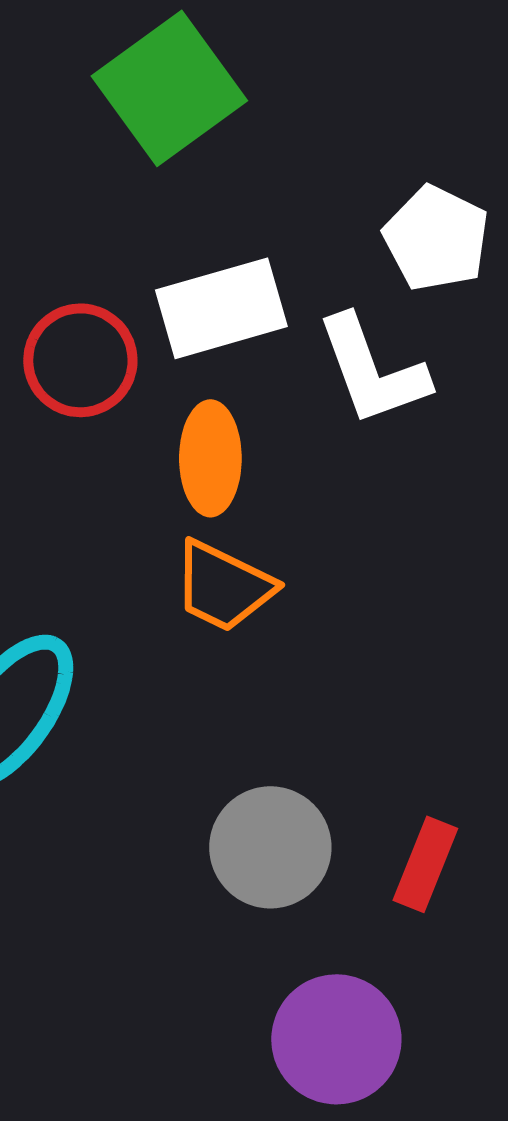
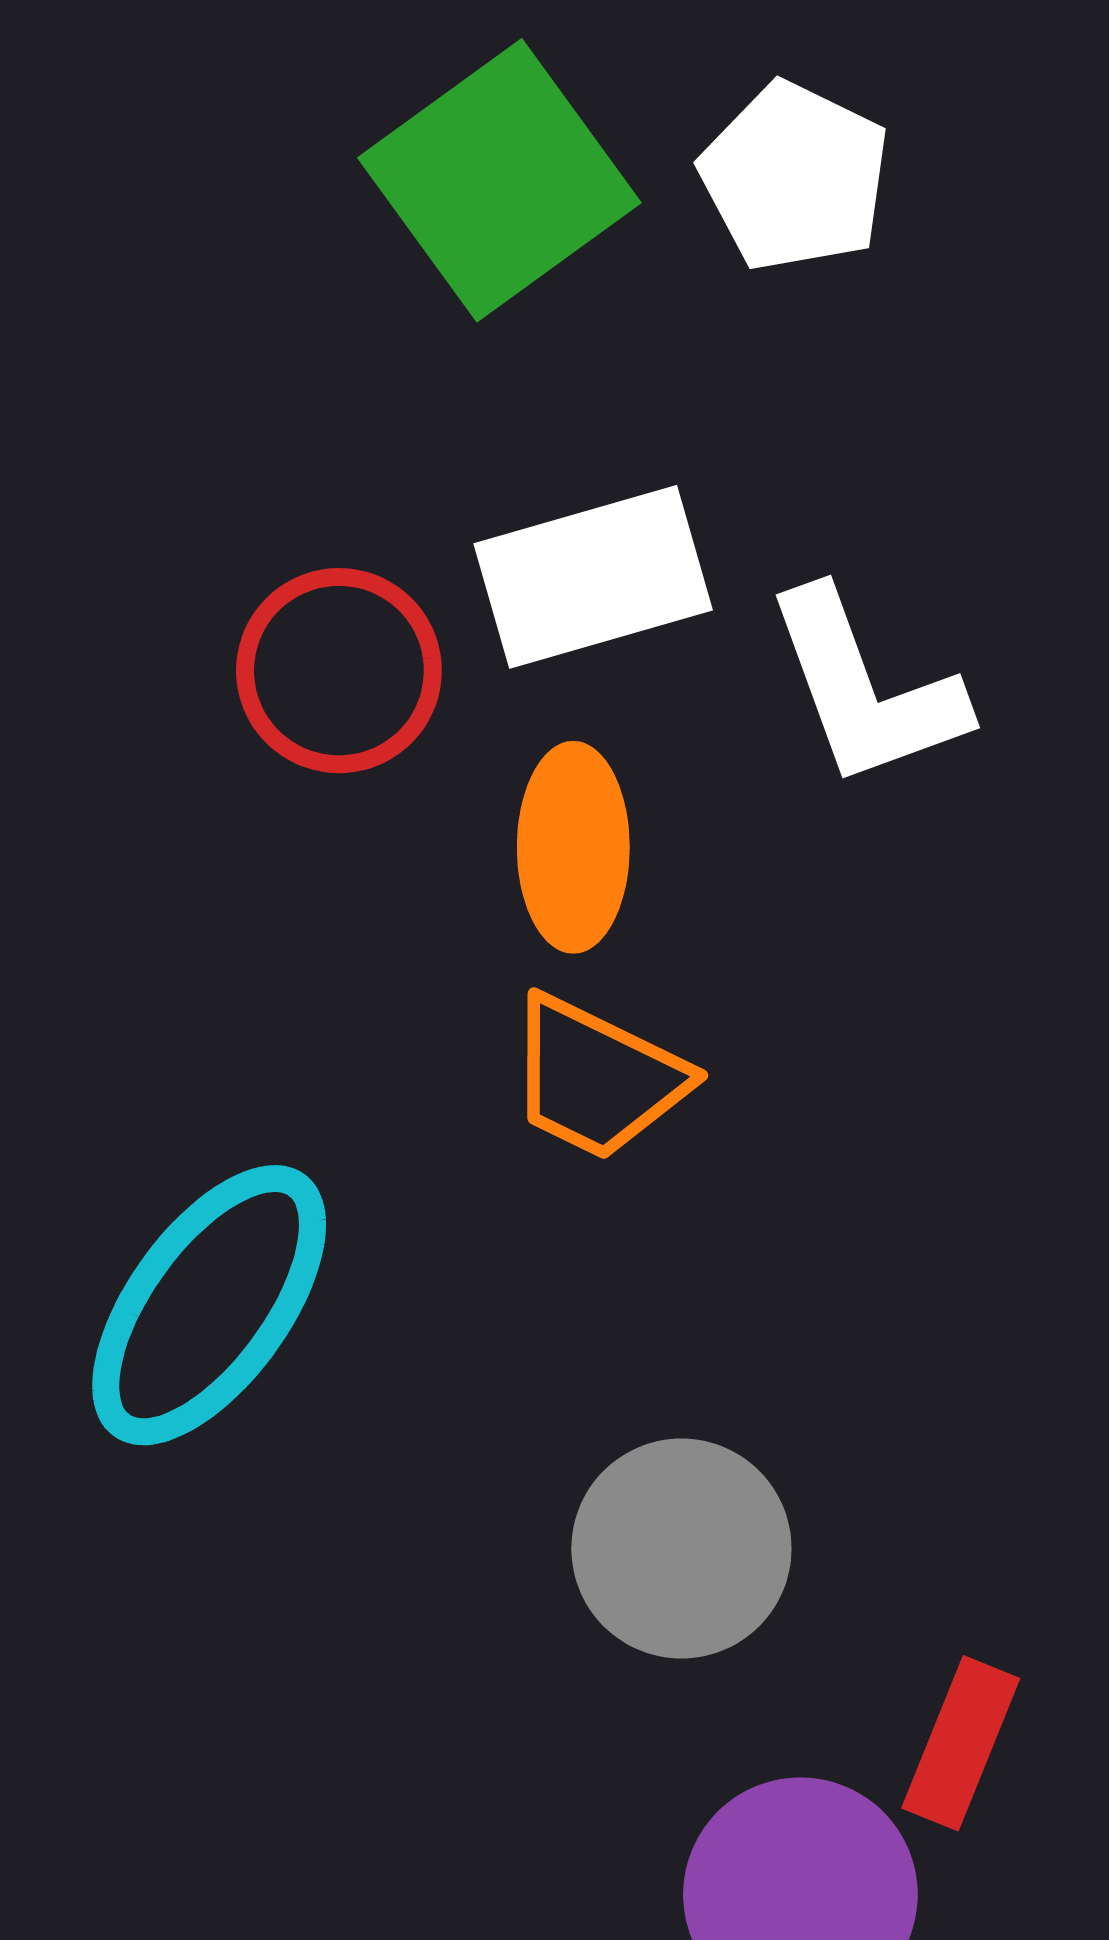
white pentagon: (436, 238) -> (795, 177), moved
red rectangle: (425, 864) -> (961, 1743), moved

